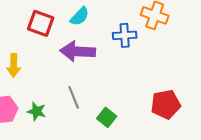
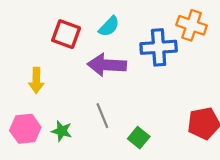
blue cross: (125, 35) -> (159, 47), size x1.4

